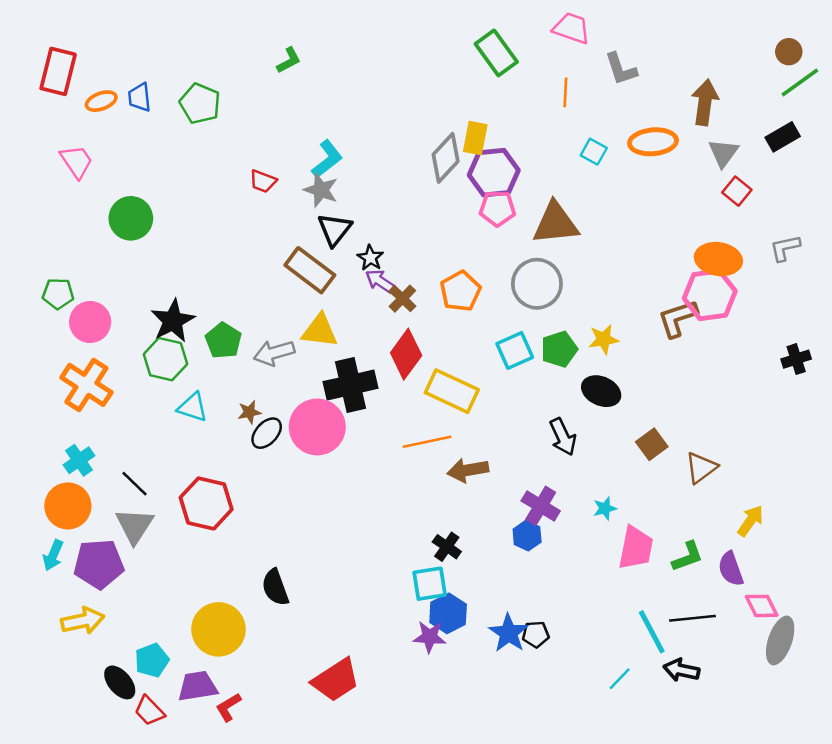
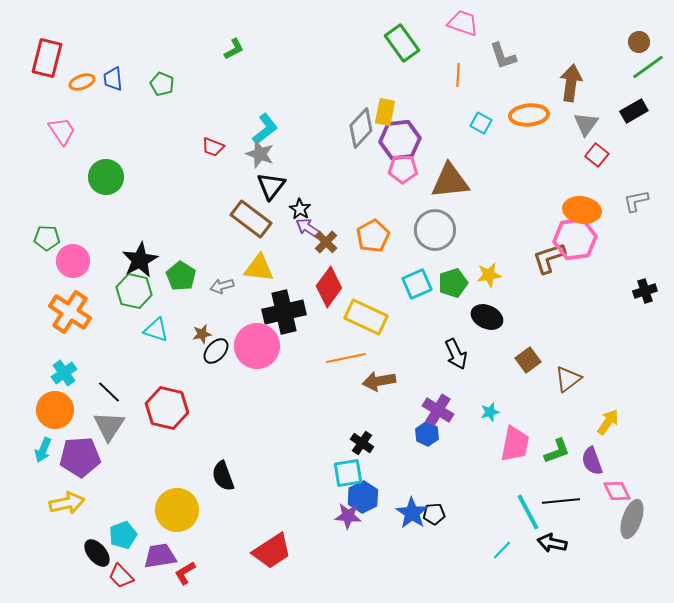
green pentagon: (200, 104) -> (162, 84), size x0.7
gray arrow: (274, 353) -> (222, 286), size x0.7

